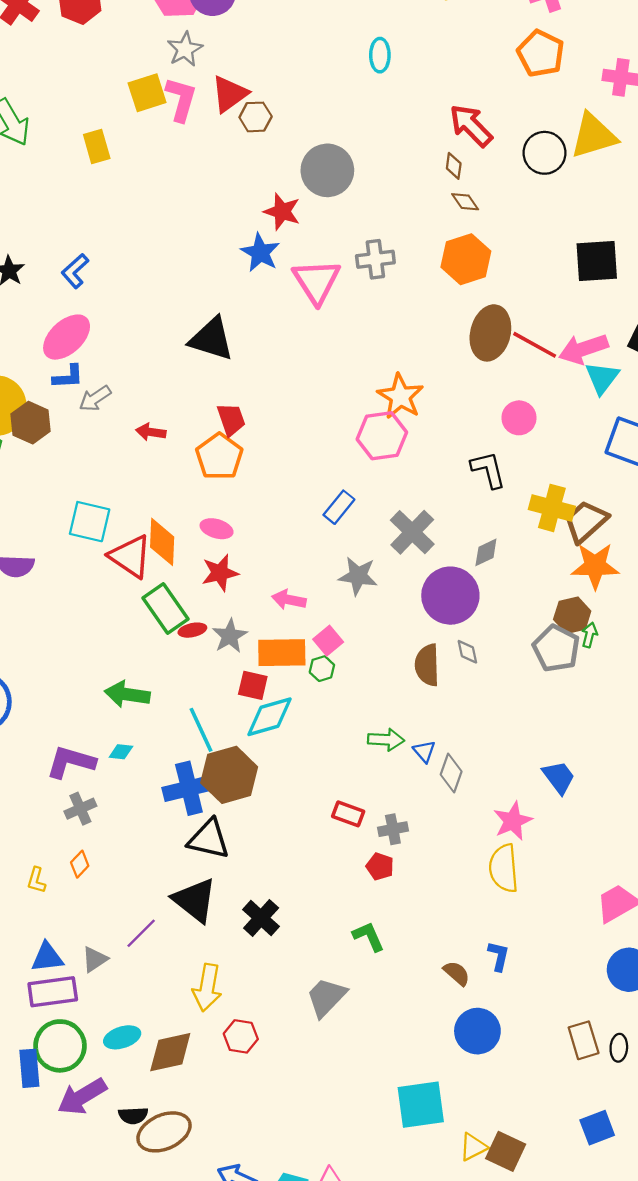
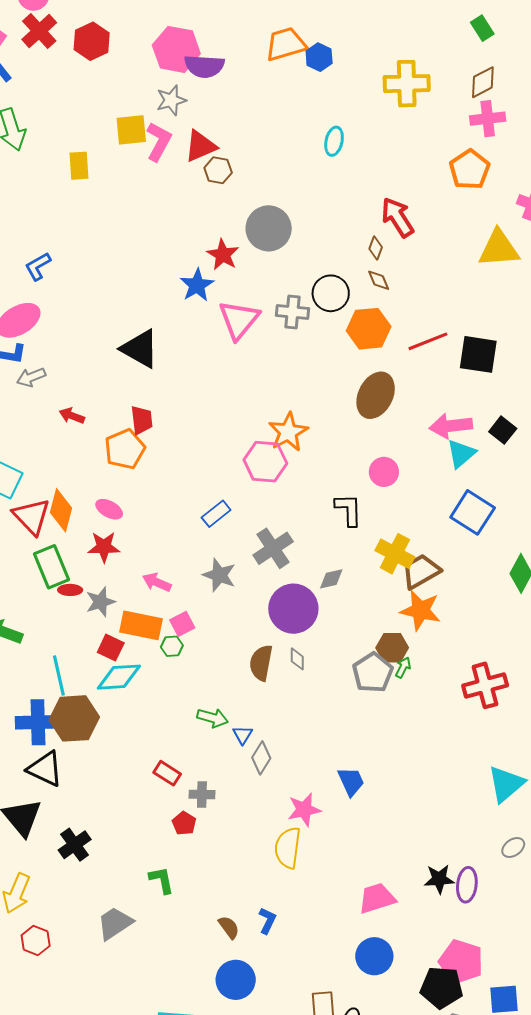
black circle: (545, 153) -> (331, 293), moved
red line: (535, 345) -> (428, 341), moved, turned -63

